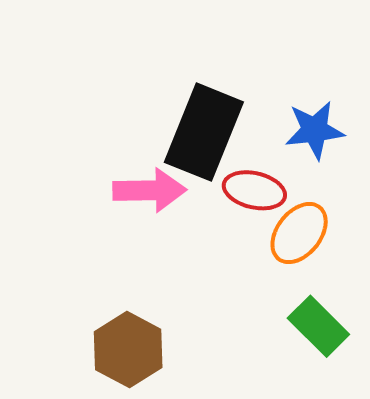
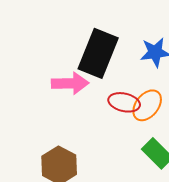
red ellipse: (254, 190) -> (124, 102), moved

